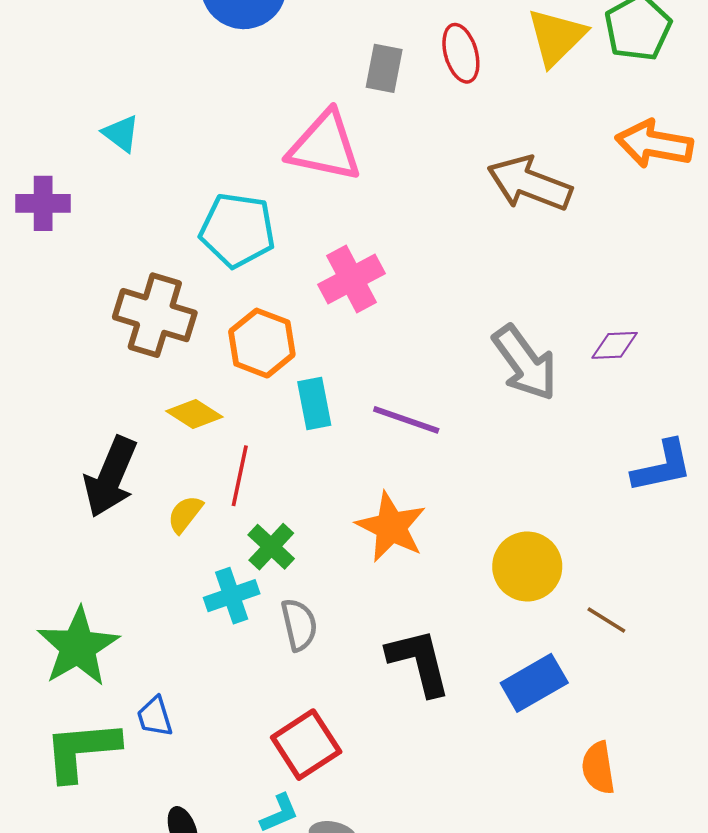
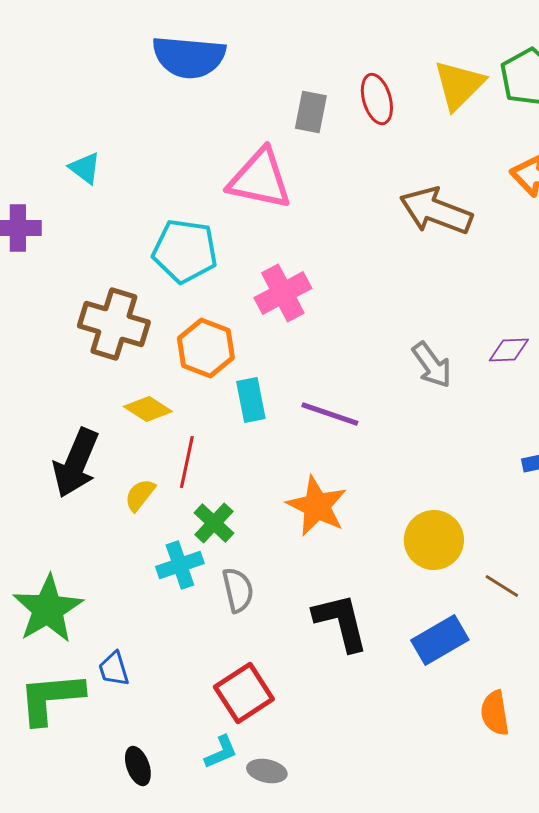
gray arrow: (525, 363) -> (432, 365), size x0.7

